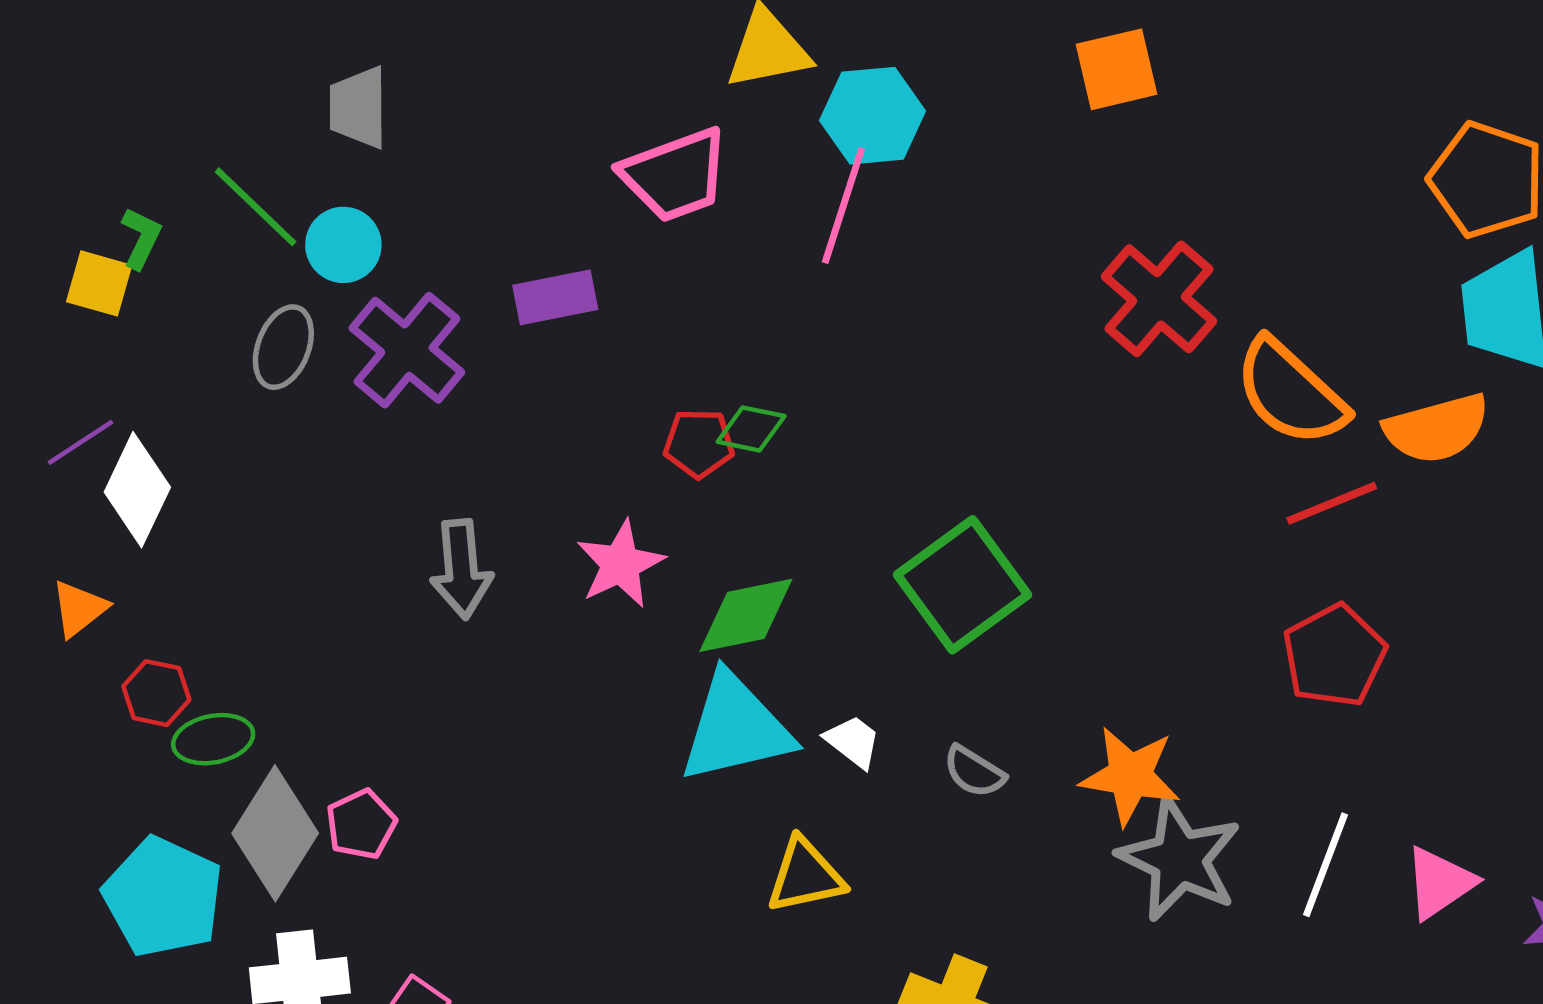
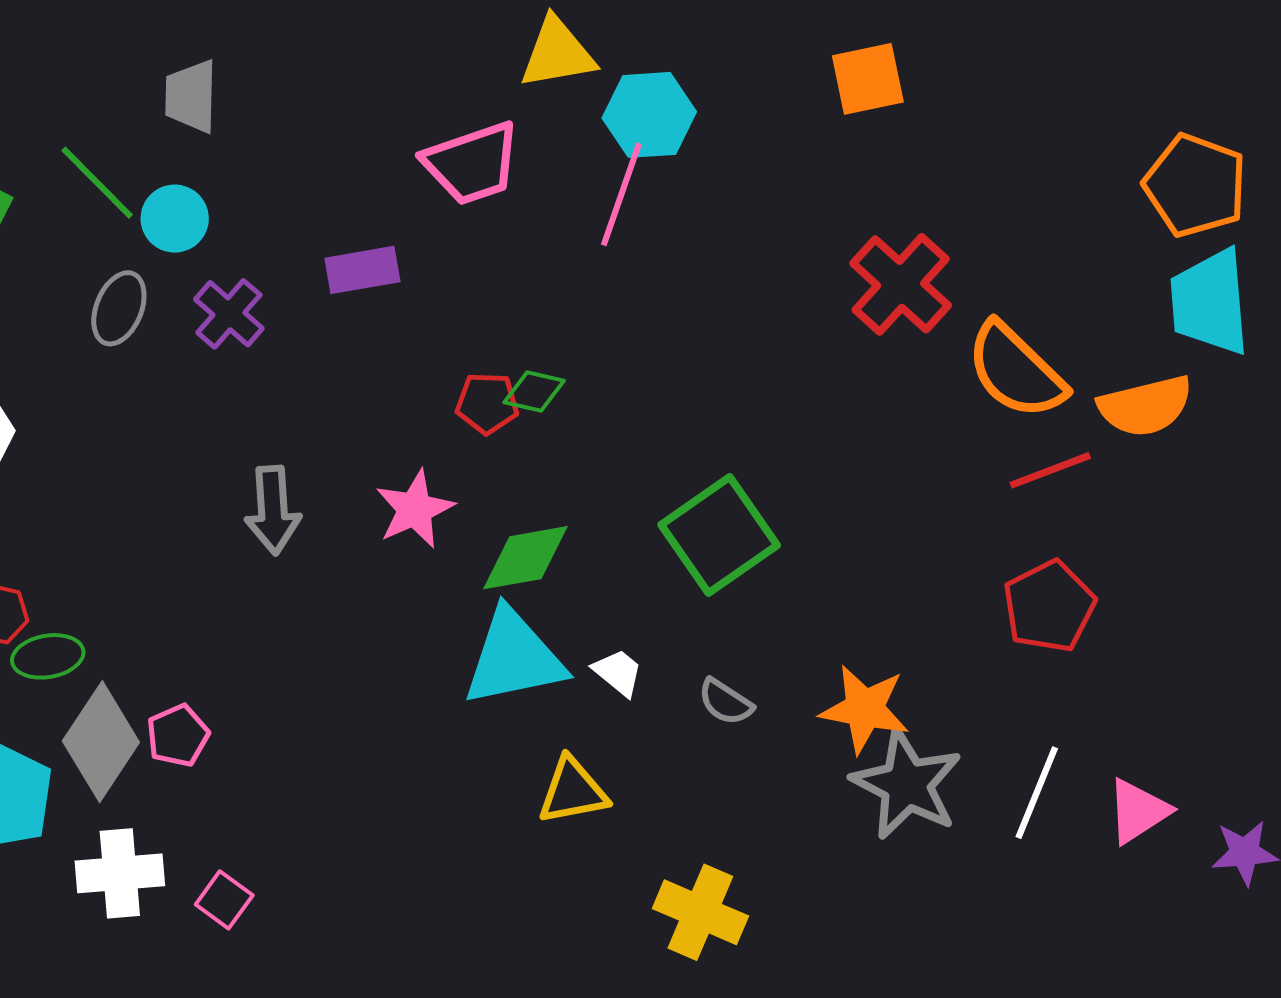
purple cross: (407, 350) -> (229, 314), size x0.7

